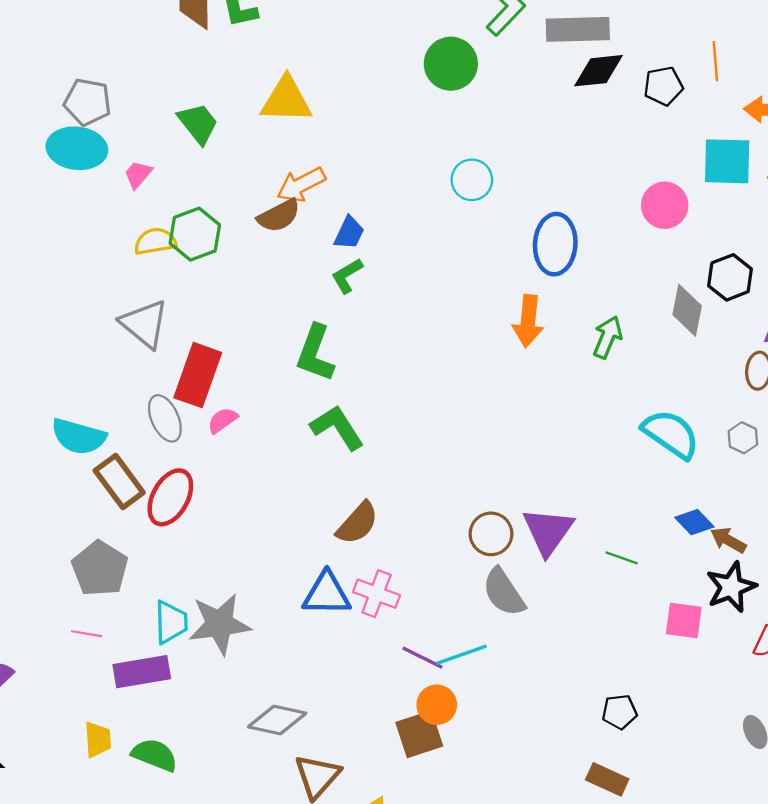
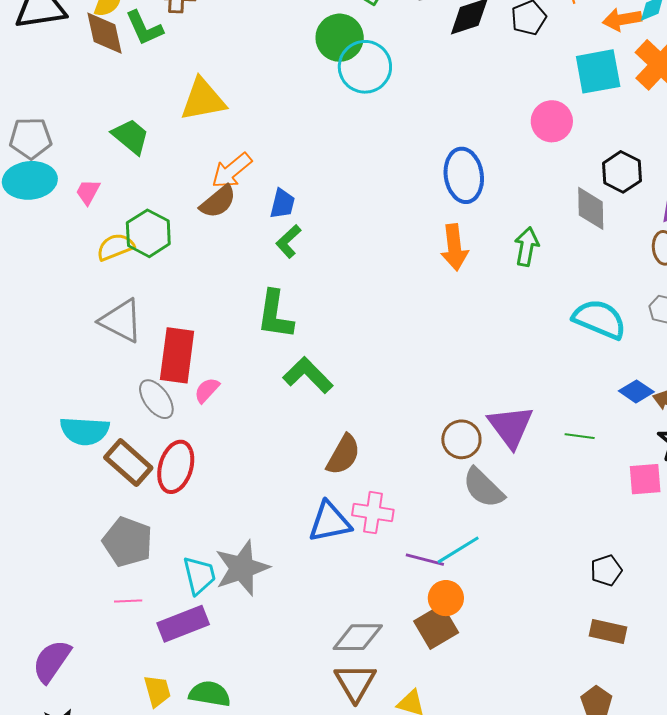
cyan circle: (472, 180) -> (365, 67), moved, size x1.4
gray diamond: (277, 720) -> (358, 637), moved

